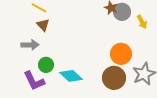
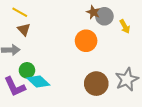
orange circle: (121, 54) -> (86, 41), moved
cyan diamond: (71, 76) -> (38, 82), moved

